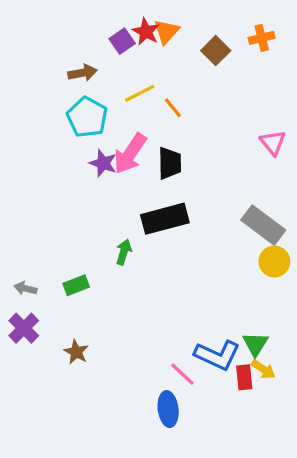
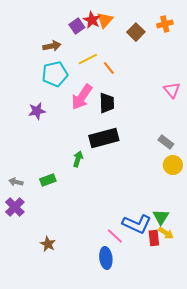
cyan pentagon: (87, 117) -> (55, 74), turned 30
purple star: (103, 163) -> (37, 111), moved, turned -30
gray rectangle: (263, 225) -> (166, 142), size x0.6
brown star: (76, 352) -> (48, 244), moved

